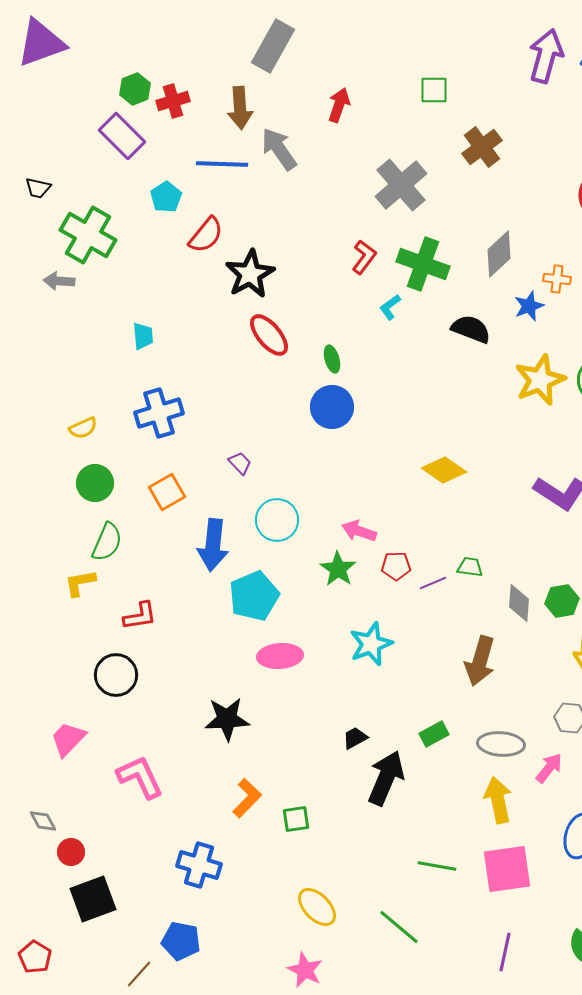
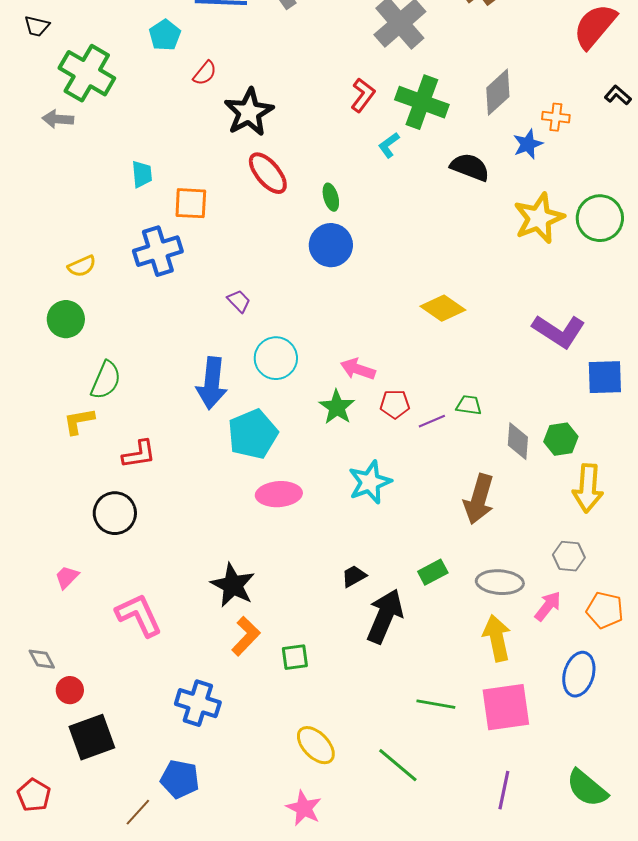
red semicircle: (206, 235) -> (205, 73), size x0.7
green circle: (95, 483) -> (66, 319), moved
orange square: (167, 492) -> (191, 203), moved, turned 33
black star: (227, 719) -> (233, 585), moved, turned 30
pink trapezoid: (68, 739) -> (67, 577), size x0.7

